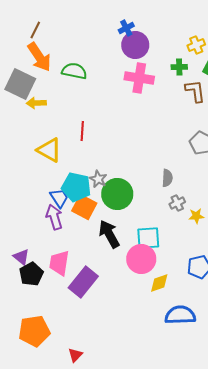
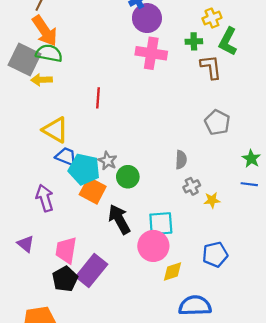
green semicircle: (74, 71) -> (49, 53), moved
red line: (82, 131) -> (98, 98), moved
green circle: (117, 194) -> (128, 177), size x0.7
blue trapezoid: (59, 198) -> (66, 156), moved, turned -35
purple arrow: (54, 217) -> (45, 198), moved
black pentagon: (31, 274) -> (65, 279), moved

